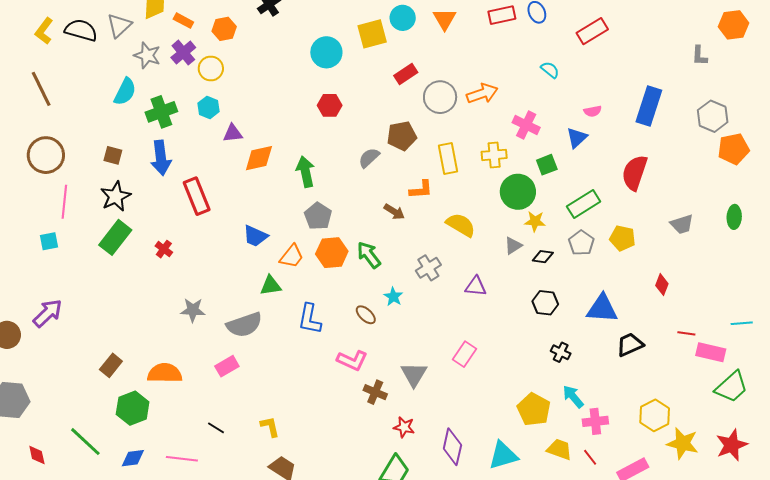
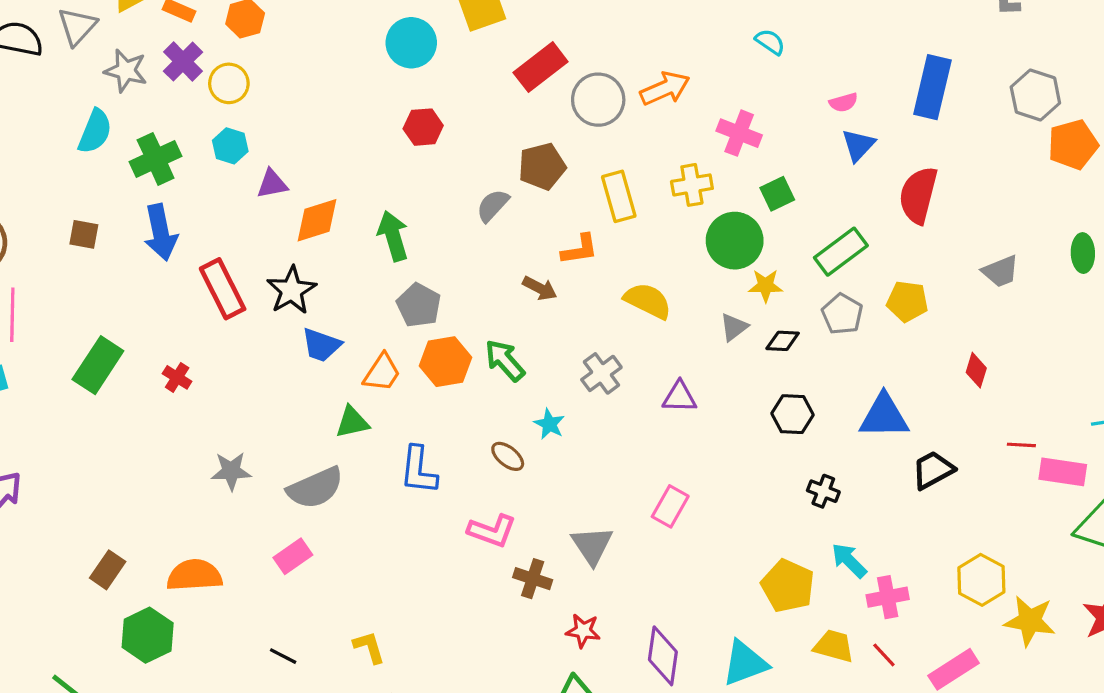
red rectangle: (406, 74) -> (541, 67), size x1.4
blue triangle: (577, 138) -> (858, 145), moved
black star: (116, 196) -> (292, 290), moved

